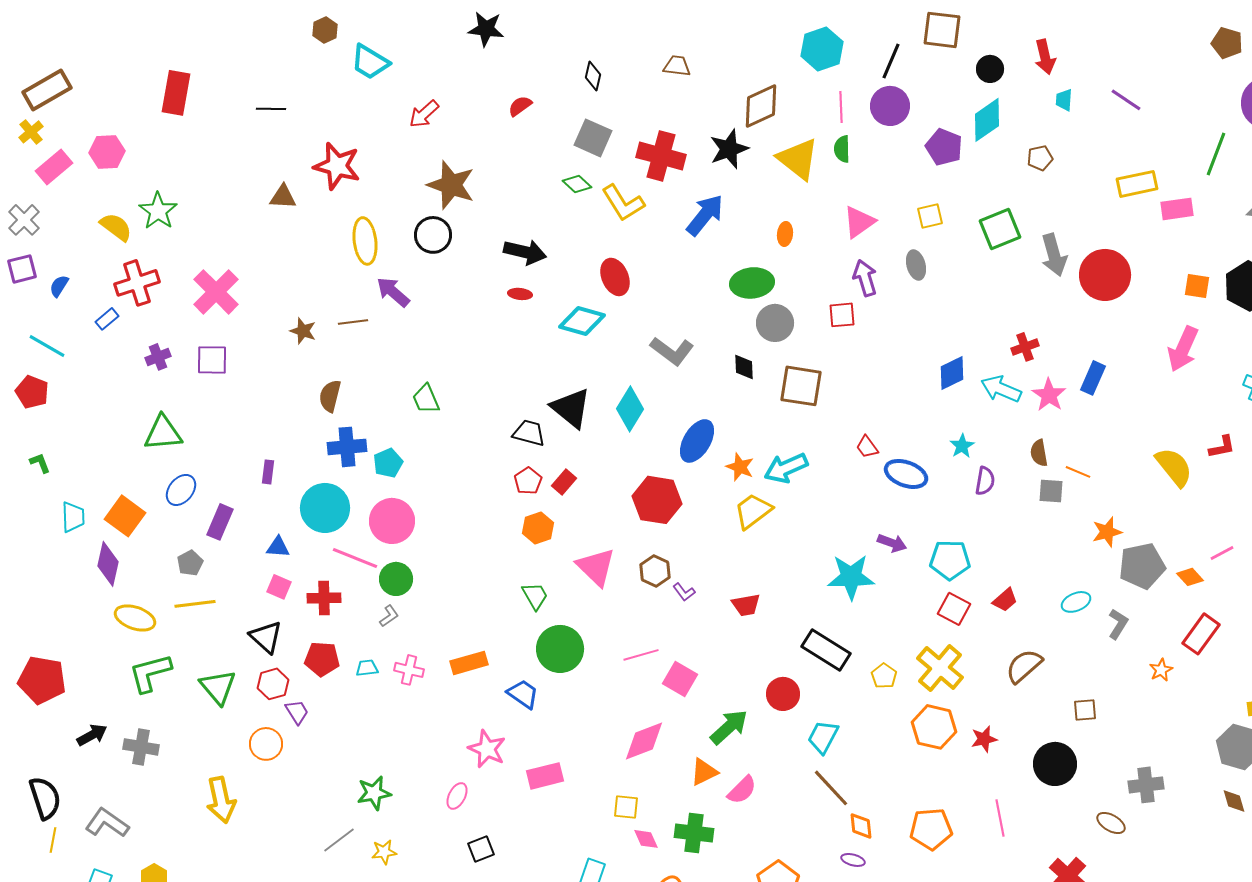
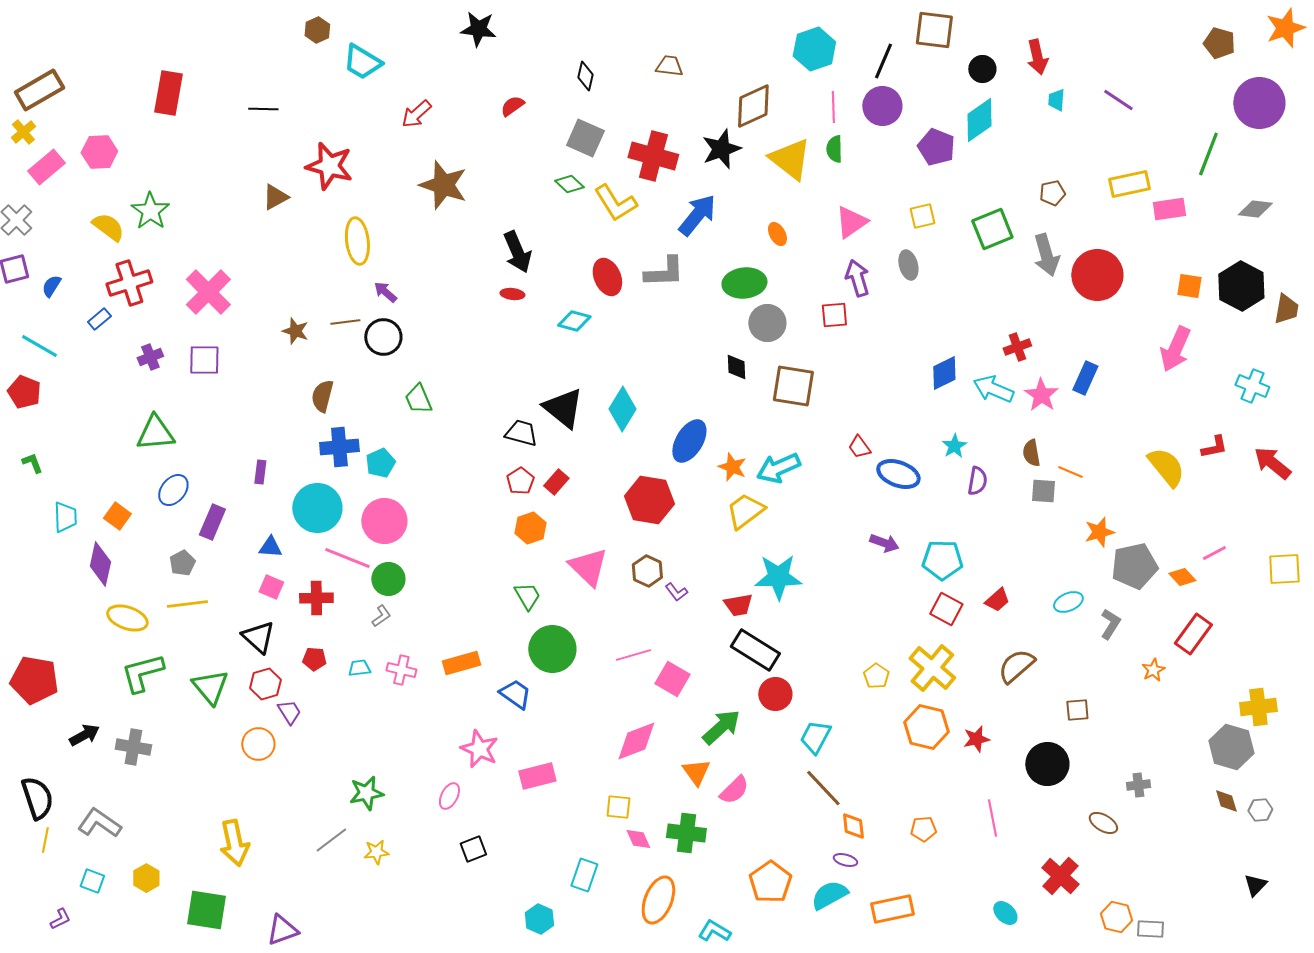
brown pentagon: (1040, 158) -> (1052, 193), moved
brown triangle: (283, 197) -> (275, 197), turned -32
orange ellipse: (785, 234) -> (777, 234), turned -35
black circle: (433, 235) -> (383, 337), moved
black arrow: (525, 252) -> (517, 252), turned 54
purple arrow: (393, 292) -> (385, 292), size x0.7
cyan diamond: (582, 321) -> (574, 321), size x0.7
gray L-shape: (672, 351) -> (664, 272), moved, turned -39
orange square: (125, 516) -> (117, 516), size x0.7
cyan star: (851, 577) -> (778, 577), moved
black rectangle: (826, 650) -> (755, 650), moved
red pentagon: (322, 659) -> (314, 659), size x0.7
orange triangle: (704, 772) -> (696, 772), turned -40
gray cross: (1146, 785) -> (1138, 785), size x0.7
yellow arrow: (221, 800) -> (234, 843), moved
orange pentagon: (931, 829) -> (923, 829), size x0.6

